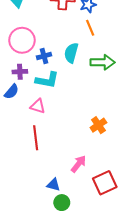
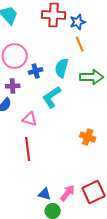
cyan L-shape: (47, 80) -> (52, 97), moved, turned 135
orange cross: (98, 125) -> (88, 137), turned -35
pink arrow: (79, 164) -> (68, 193), moved

